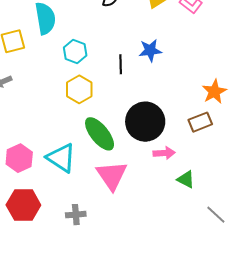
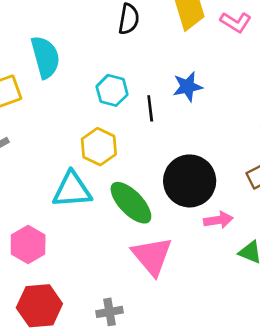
cyan hexagon: (75, 52) -> (112, 90), moved
cyan triangle: (61, 158) -> (72, 190), moved, turned -32

